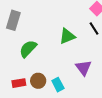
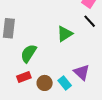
purple triangle: (83, 68) -> (82, 72), moved
red rectangle: (19, 83) -> (24, 77), moved

